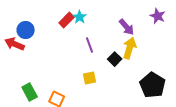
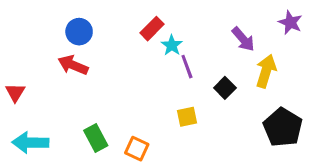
cyan star: (80, 17) -> (172, 45), moved
blue circle: (26, 30) -> (79, 32), moved
yellow arrow: (130, 48) -> (266, 71), moved

